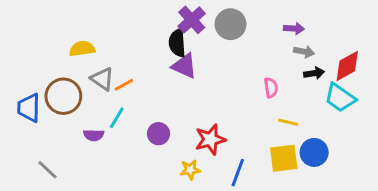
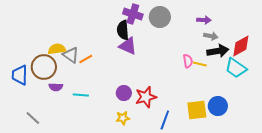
purple cross: (192, 20) -> (133, 14), turned -30
yellow semicircle: (82, 49) -> (57, 49), moved
black arrow: (314, 73) -> (218, 51), size x1.5
cyan line: (117, 118) -> (81, 95), moved, turned 63
yellow line: (288, 122) -> (200, 64), moved
purple circle: (158, 134) -> (124, 93), moved
purple semicircle: (94, 135) -> (56, 87), moved
yellow star: (190, 170) -> (123, 118), moved

